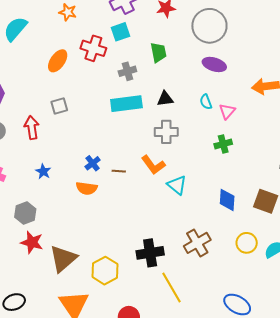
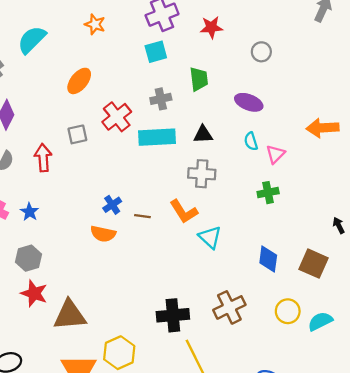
gray circle: (209, 26) -> (261, 52), size x0.5
red cross: (93, 48) -> (117, 117), moved, turned 30
purple ellipse: (214, 64) -> (249, 102), moved
blue star: (43, 171) -> (30, 212), moved
brown triangle: (63, 259) -> (70, 315), turned 32
yellow hexagon: (105, 271) -> (119, 353), moved

